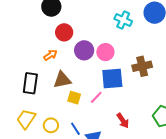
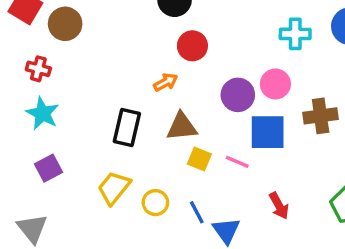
cyan cross: (123, 20) -> (295, 34), turned -30
purple circle: (84, 50) -> (238, 95), moved
pink circle: (105, 52) -> (275, 84), moved
pink line: (96, 97) -> (237, 162), turned 64

